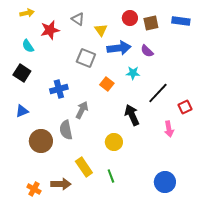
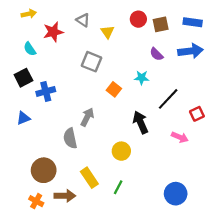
blue arrow: (119, 48) -> (191, 51), moved
black square: (22, 73) -> (23, 78), turned 30
blue cross: (59, 89) -> (46, 91), moved
pink arrow: (169, 129) -> (180, 137), turned -56
brown circle: (41, 141) -> (44, 170), moved
green line: (111, 176) -> (118, 187), turned 48

